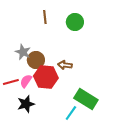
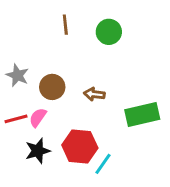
gray star: (23, 52) -> (17, 75), moved
red hexagon: (46, 77) -> (80, 146), moved
green rectangle: (86, 99) -> (142, 115), moved, turned -45

